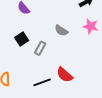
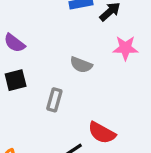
black square: (22, 39) -> (16, 80), moved, turned 32

